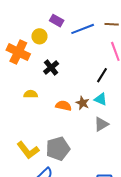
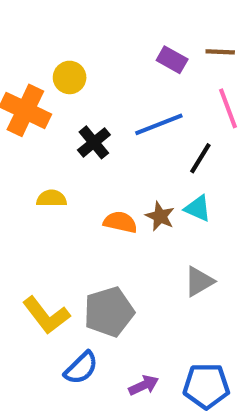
purple rectangle: (57, 21) -> (172, 60), moved
blue line: (83, 29) -> (159, 124), moved
gray triangle: (101, 124) -> (199, 281), moved

